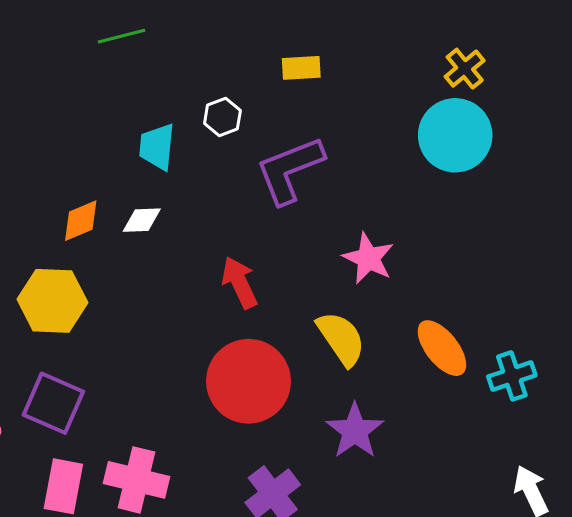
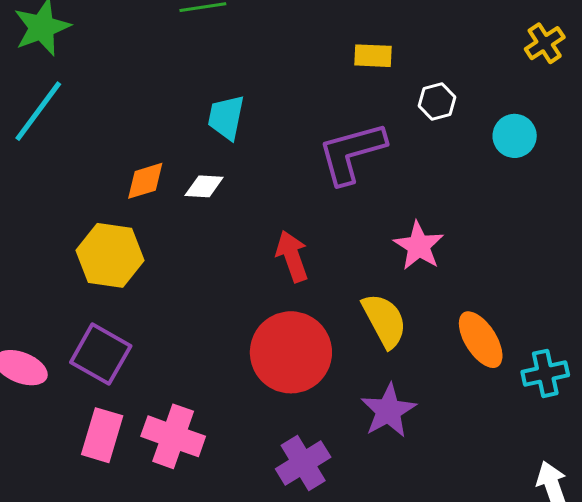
yellow cross: (465, 69) -> (545, 43), moved
white hexagon: (222, 117) -> (437, 102), moved
cyan circle: (455, 135) -> (515, 136), size x0.6

